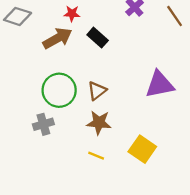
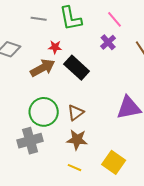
black rectangle: (98, 38) -> (77, 68), size x1.4
gray cross: (43, 124) -> (30, 141), size x1.4

